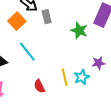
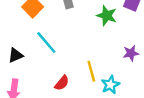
cyan star: (82, 77) -> (110, 85), moved
red semicircle: (39, 86) -> (62, 83), turned -112

